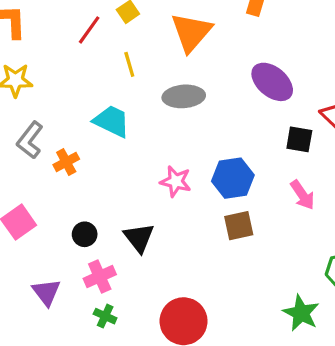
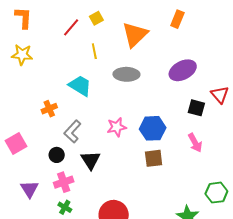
purple ellipse: (272, 82) -> (183, 70), turned -72
gray L-shape: (30, 140) -> (72, 131), moved
pink star: (176, 181) -> (117, 127), turned -30

